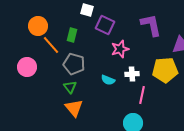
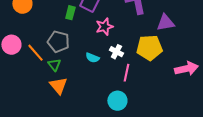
green rectangle: (72, 35) -> (70, 13), moved
orange line: (51, 45) -> (35, 53), moved
white cross: (132, 74) -> (116, 52), turned 32

